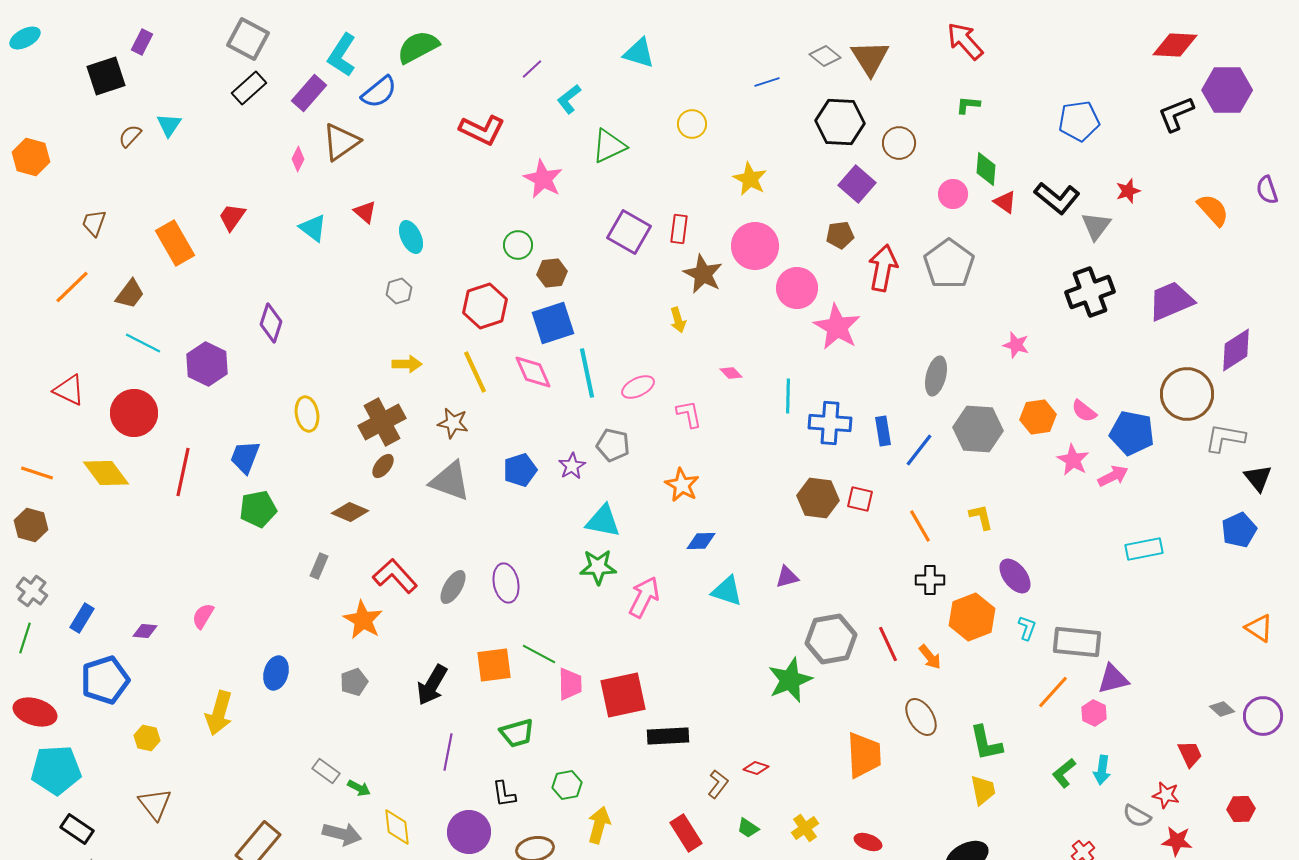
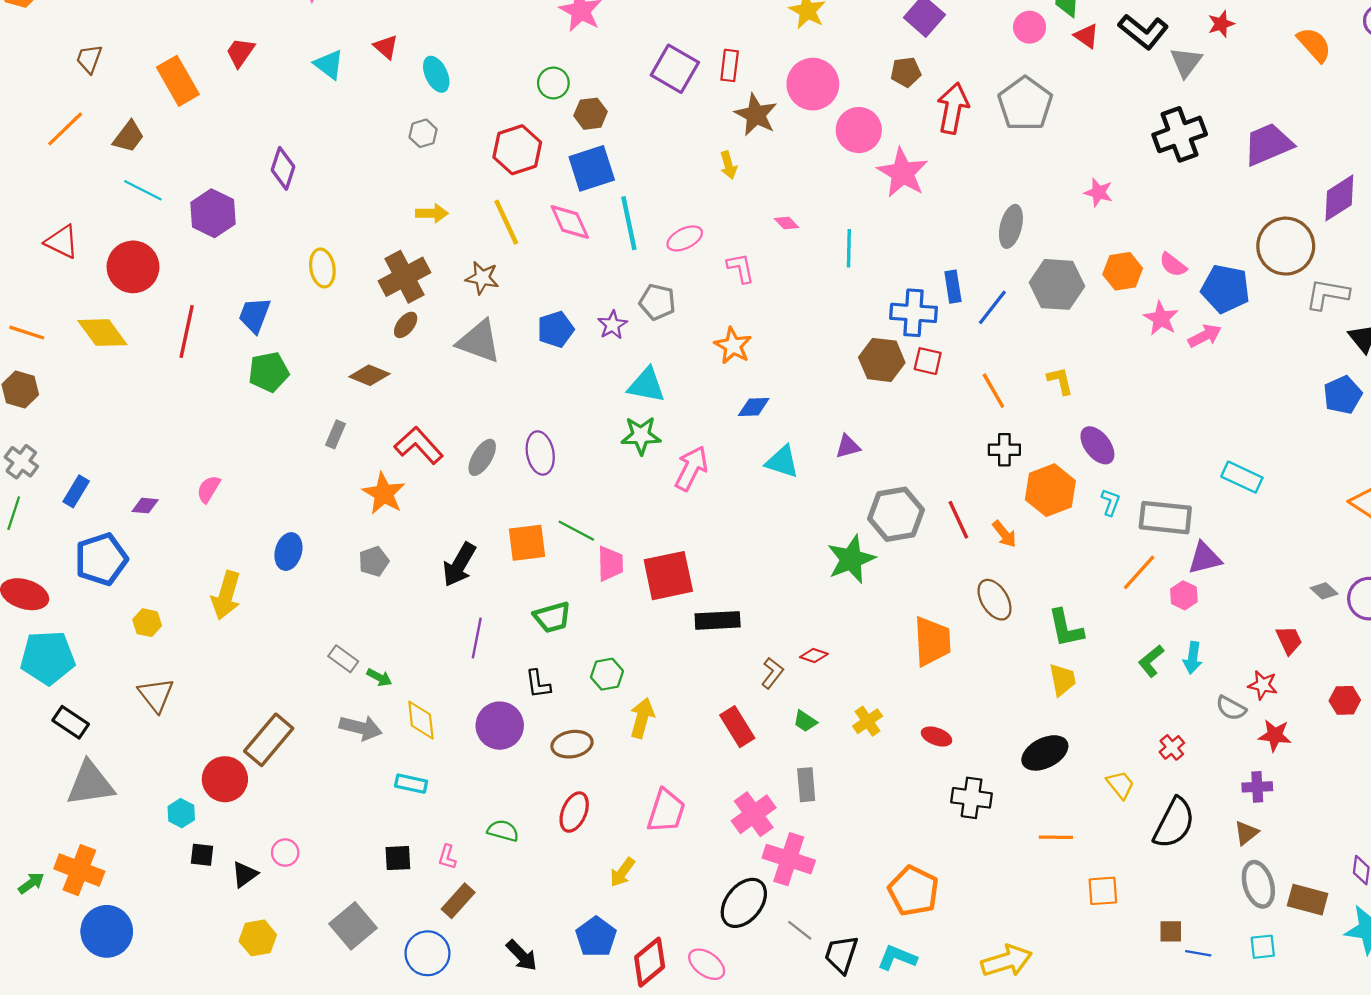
blue cross: (830, 423) -> (914, 313), moved
cyan rectangle: (1144, 549) -> (1242, 477), moved, turned 36

